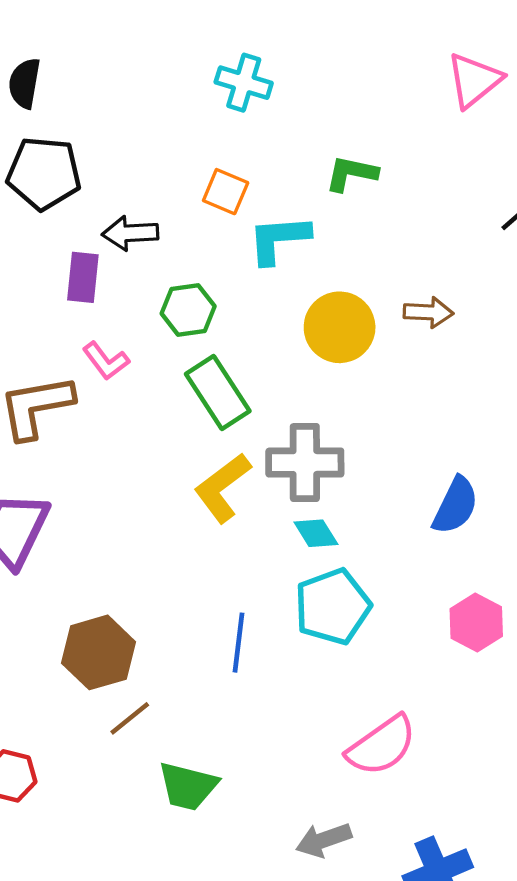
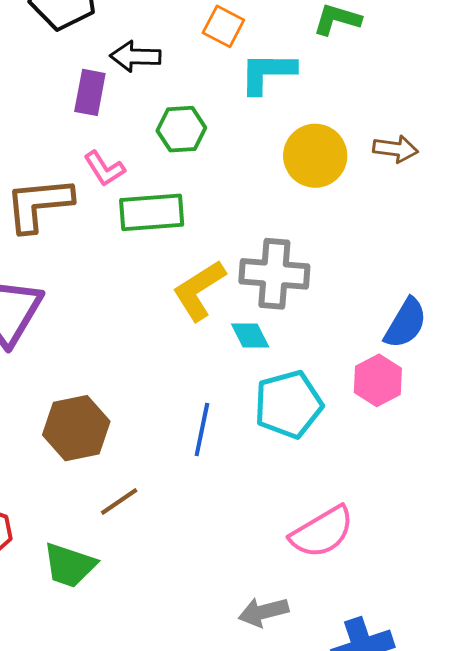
green rectangle: (218, 393) -> (152, 212), moved, turned -66
cyan diamond: (316, 533) -> (250, 335), moved
pink hexagon: (476, 623) -> (378, 380), moved
brown line: (130, 718) -> (119, 502), moved
green trapezoid: (188, 786) -> (69, 565), moved

